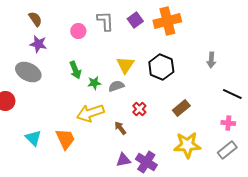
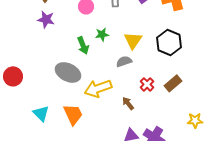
gray ellipse: (28, 72) -> (68, 72), moved
green star: (94, 83) -> (102, 34), moved
brown rectangle: (181, 108) -> (173, 83), moved
yellow star: (187, 145) -> (195, 120), size x0.6

